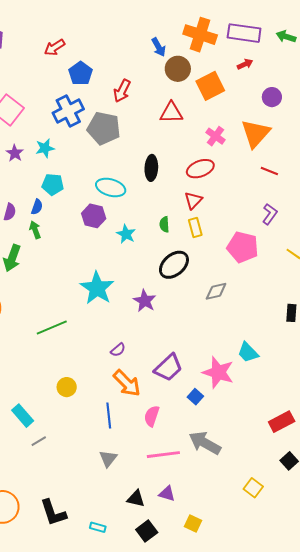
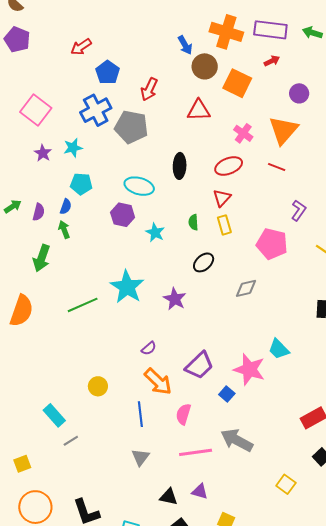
orange square: (210, 86) -> (237, 83), turned -36
red line: (269, 171) -> (277, 167), moved
black ellipse: (174, 265) -> (204, 262), size x0.7
green line: (52, 328) -> (83, 305), moved

